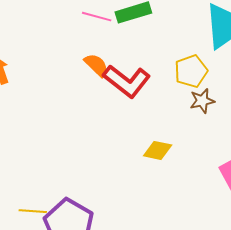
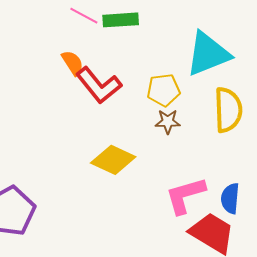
yellow diamond: (158, 150) -> (113, 160), size x1.5

